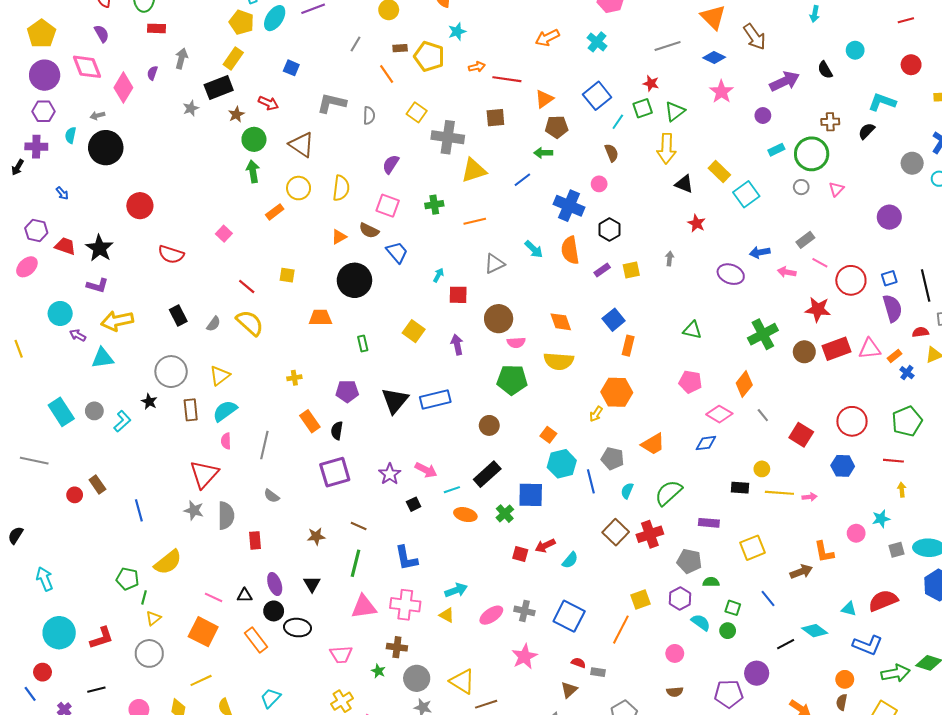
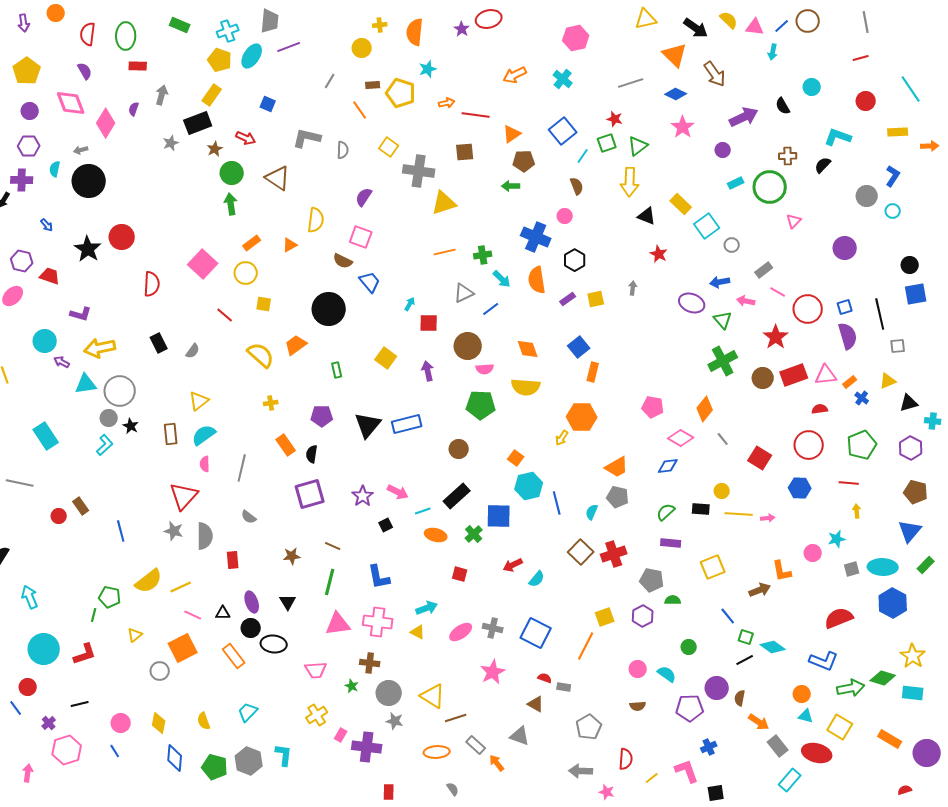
purple circle: (45, 75) -> (30, 111), size x0.6
blue line: (522, 180) -> (491, 309), moved
gray circle: (801, 187) -> (732, 245), moved
yellow circle: (299, 188) -> (246, 273), moved
green cross: (434, 205) -> (483, 255), moved
pink square: (224, 234) -> (203, 264), size x1.8
orange triangle: (339, 237) -> (290, 245), moved
black star: (100, 248) -> (88, 249), moved
red semicircle: (171, 254) -> (152, 284), turned -105
red star: (818, 309) -> (776, 337), turned 30
orange trapezoid: (320, 318) -> (296, 345), turned -35
yellow semicircle: (250, 323) -> (261, 355), moved
green triangle: (692, 330) -> (723, 320), moved, turned 36
red semicircle: (920, 332) -> (820, 409), moved
gray circle: (171, 372) -> (120, 391), moved
gray circle: (94, 411) -> (109, 418), moved
gray pentagon: (613, 459) -> (618, 497), moved
green semicircle: (669, 493) -> (666, 512), moved, size x0.7
red square: (520, 554) -> (460, 574), moved
green line: (144, 597) -> (94, 615), moved
green square: (733, 608) -> (746, 637), moved
cyan triangle: (849, 609) -> (806, 716), moved
cyan semicircle: (701, 622) -> (667, 674), moved
orange square: (203, 632) -> (183, 648), turned 36
gray circle: (149, 653) -> (160, 671), moved, size x0.7
yellow line: (201, 680) -> (181, 587), moved
brown triangle: (569, 690) -> (536, 704), turned -48
brown semicircle: (842, 702) -> (740, 698), moved

